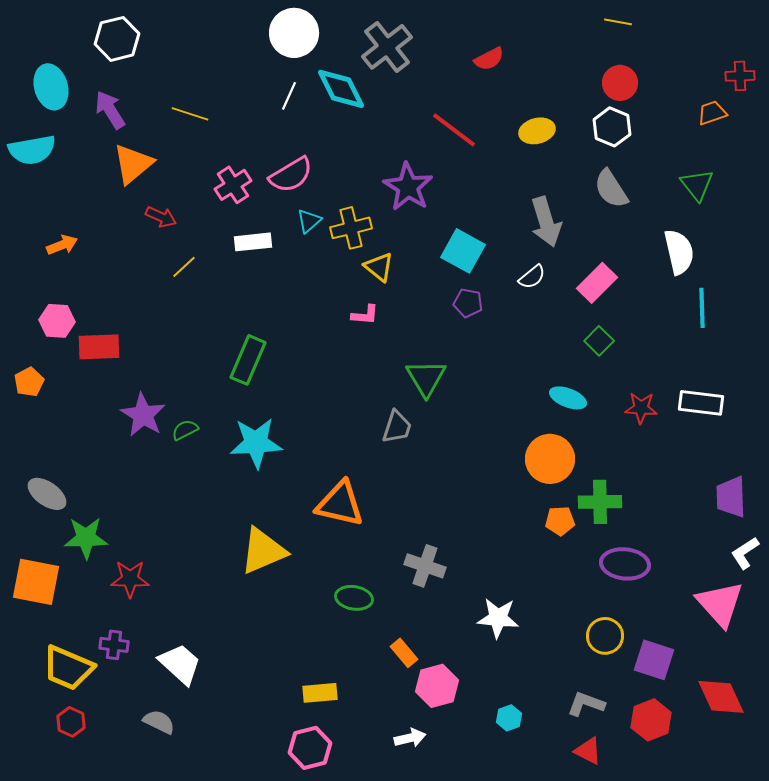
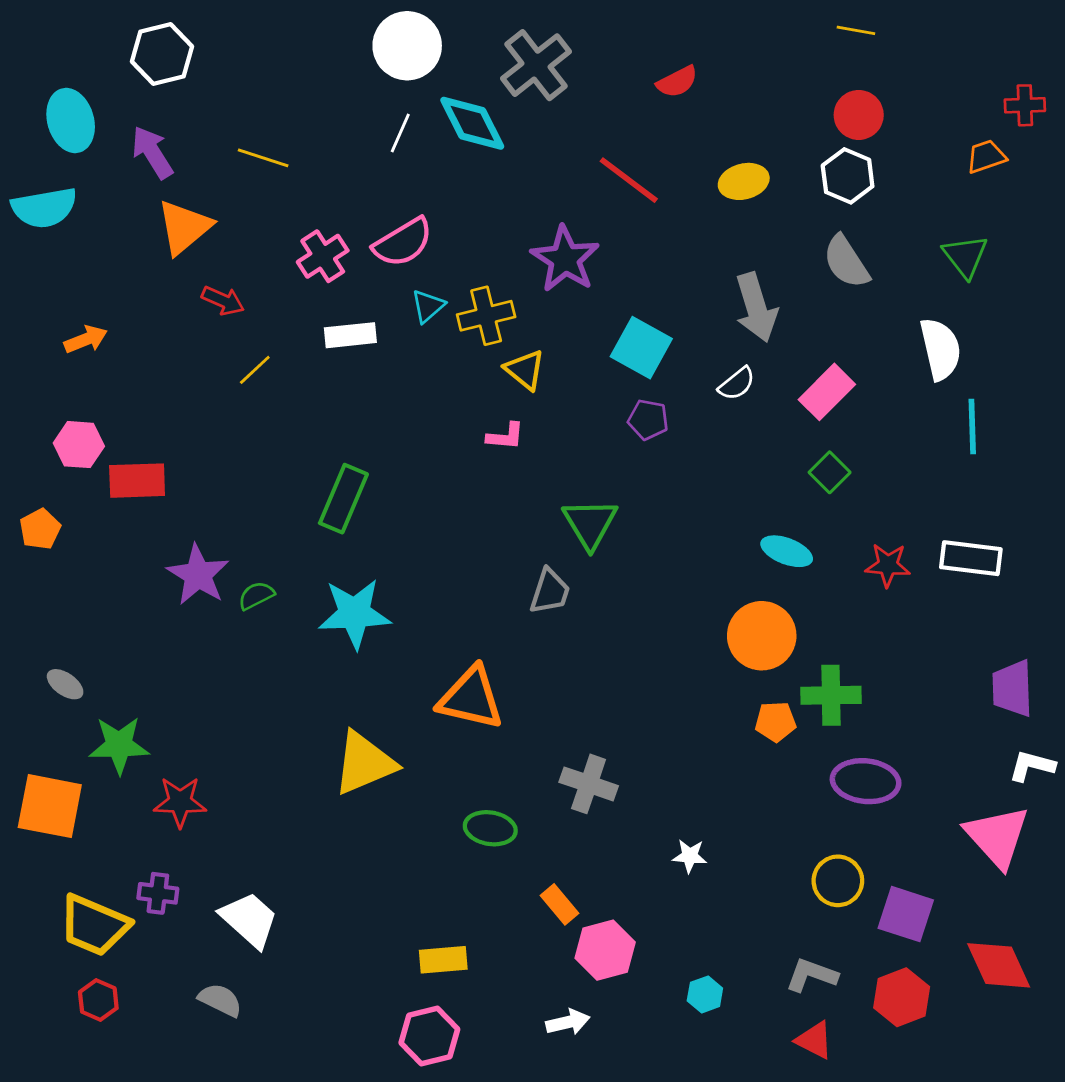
gray ellipse: (47, 494) -> (65, 684), size x0.7
white L-shape: (745, 553) -> (1032, 766), turned 48
white star: (498, 618) -> (690, 856), size x0.6

